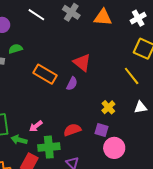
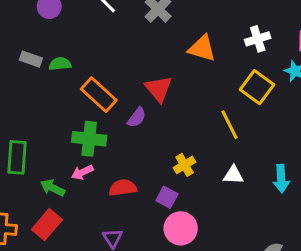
orange triangle: (103, 17) -> (202, 48), moved
green semicircle: (15, 49) -> (60, 64), moved
pink arrow: (36, 126) -> (82, 172), moved
green arrow: (19, 140) -> (53, 188), moved
green cross: (49, 147) -> (89, 139), moved

